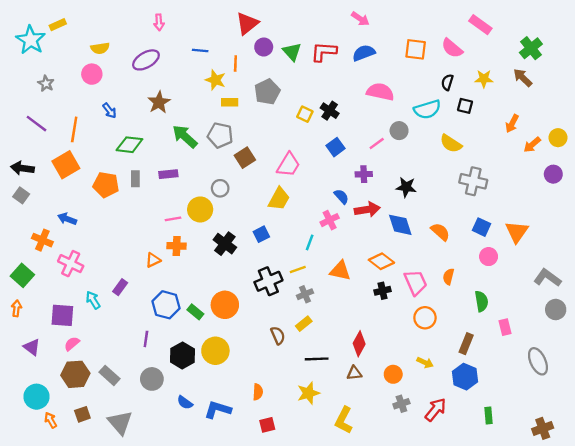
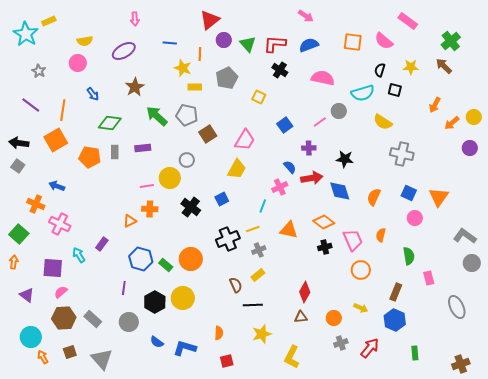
black cross: (330, 111) -> (280, 70), moved
orange semicircle: (440, 232) -> (374, 197), turned -108
black line: (317, 359) -> (253, 305), moved

